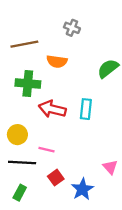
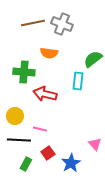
gray cross: (72, 28) -> (62, 24), size x1.5
brown line: (24, 44) -> (33, 23), moved
cyan rectangle: (86, 109) -> (78, 81), moved
green rectangle: (20, 193) -> (26, 164), moved

